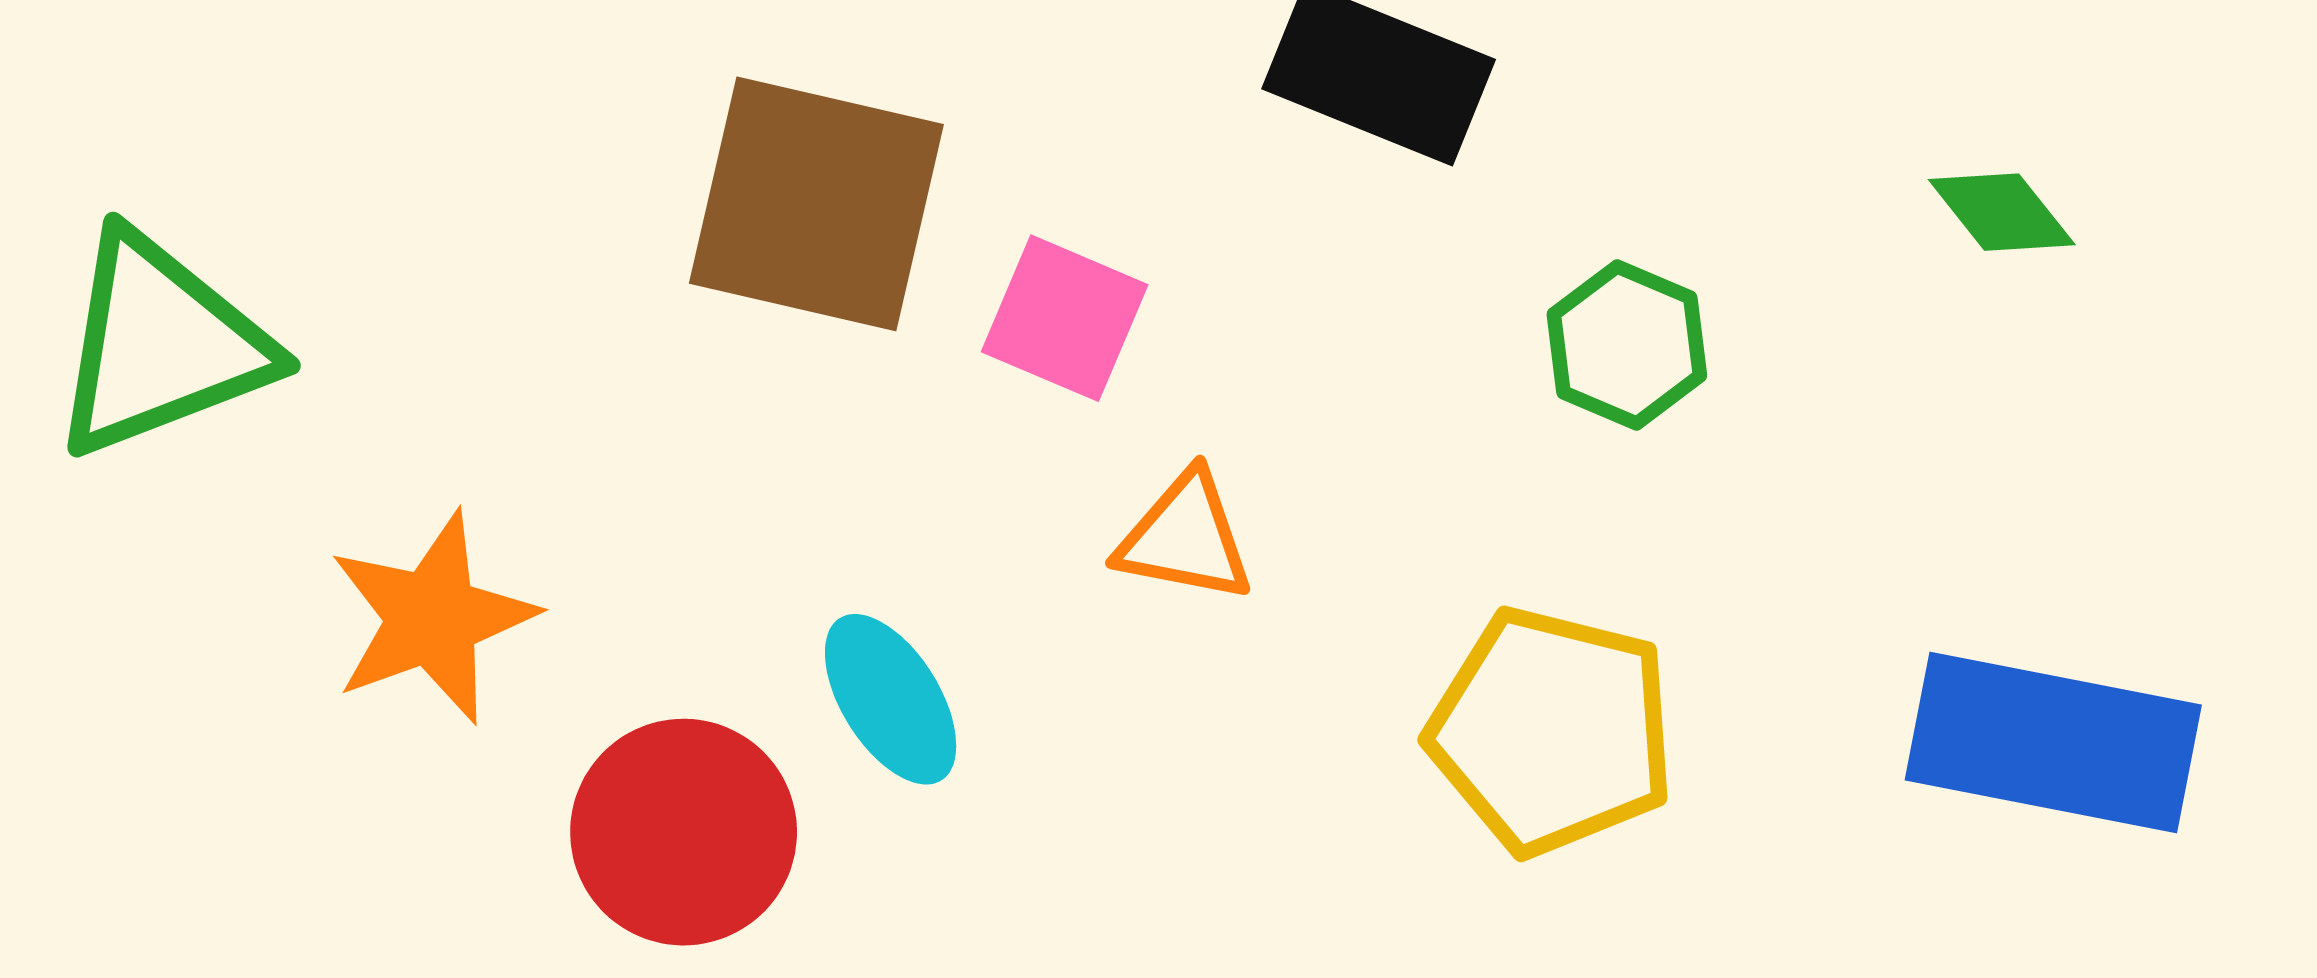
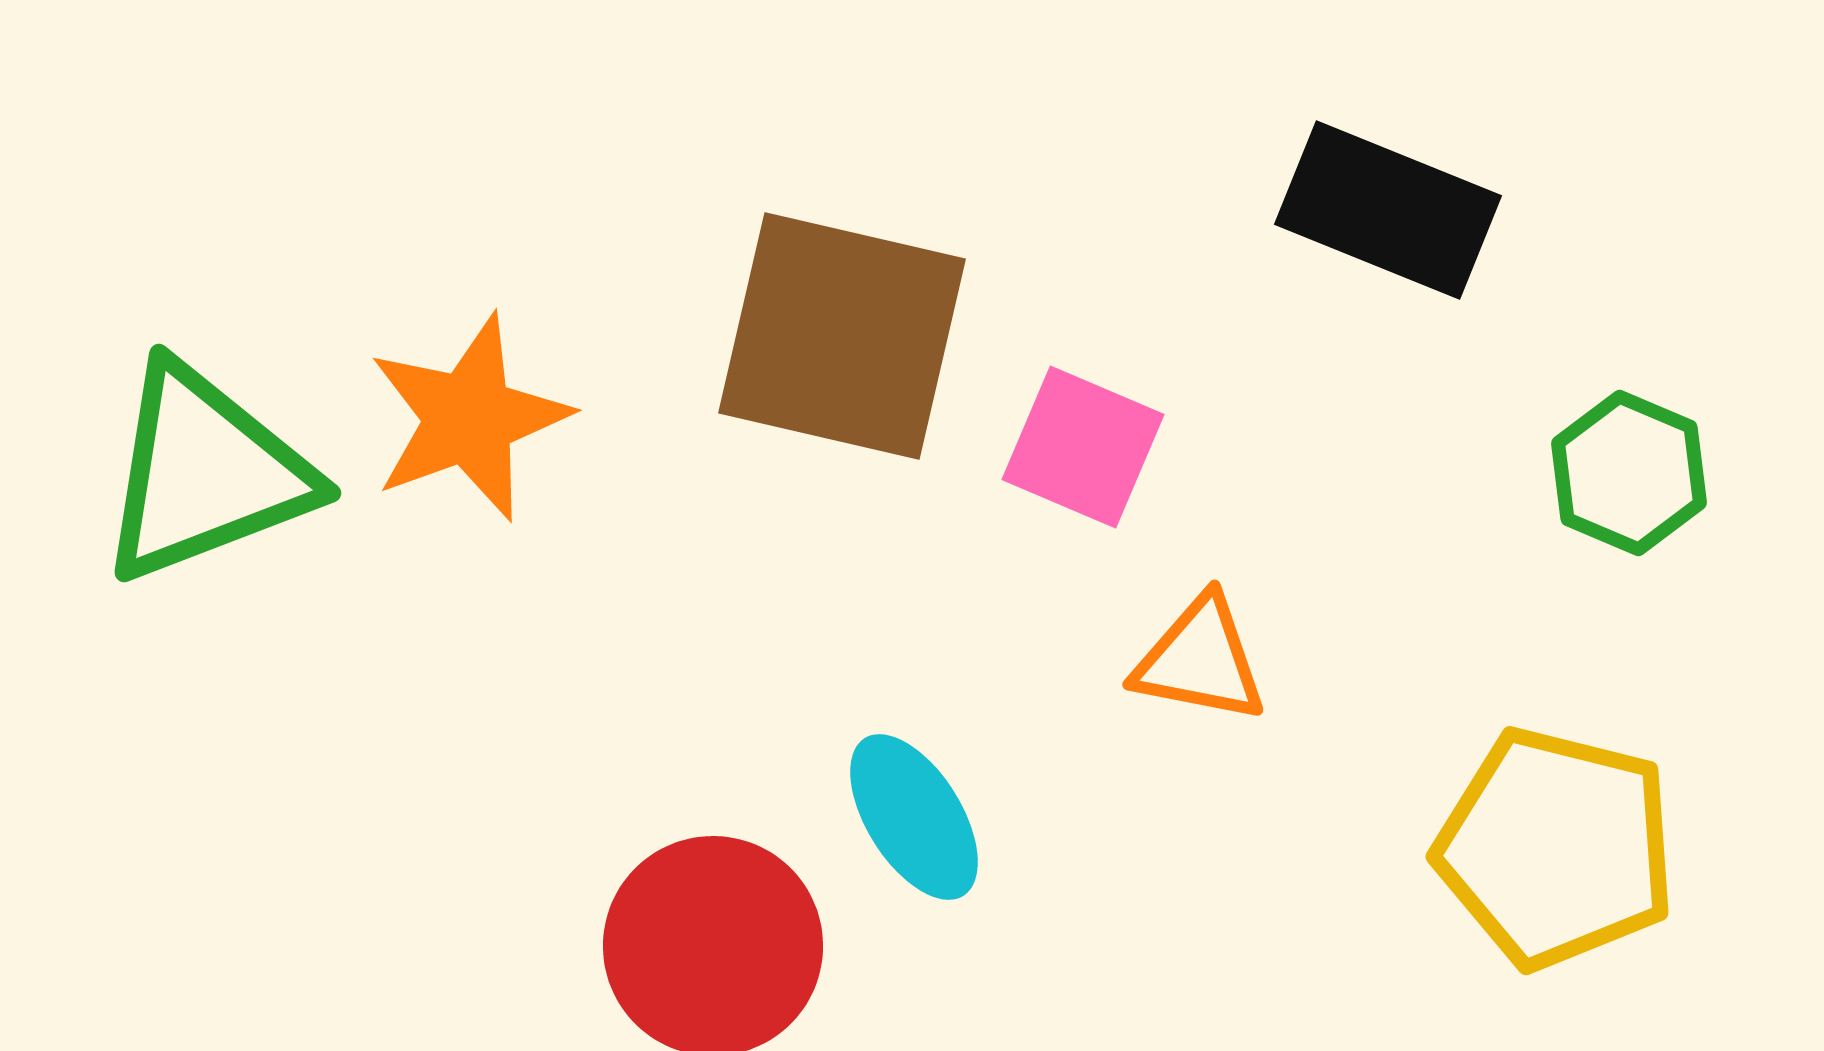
orange star: (432, 618) -> (469, 418), moved

